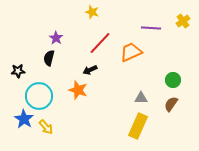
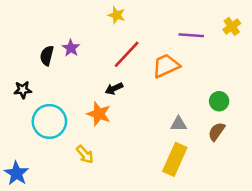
black semicircle: (49, 58) -> (47, 56), moved
blue star: (24, 119) -> (16, 173), moved
yellow arrow: (46, 127) -> (85, 154), moved

